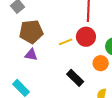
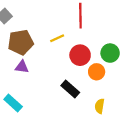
red circle: (86, 37) -> (80, 55), moved
yellow line: (65, 42) -> (57, 38), moved

